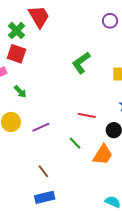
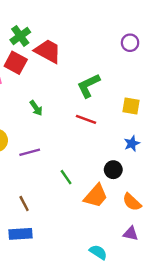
red trapezoid: (39, 17) -> (48, 51), moved, turned -40
green arrow: (20, 92) -> (36, 108), moved
red line: (87, 115) -> (86, 119), moved

